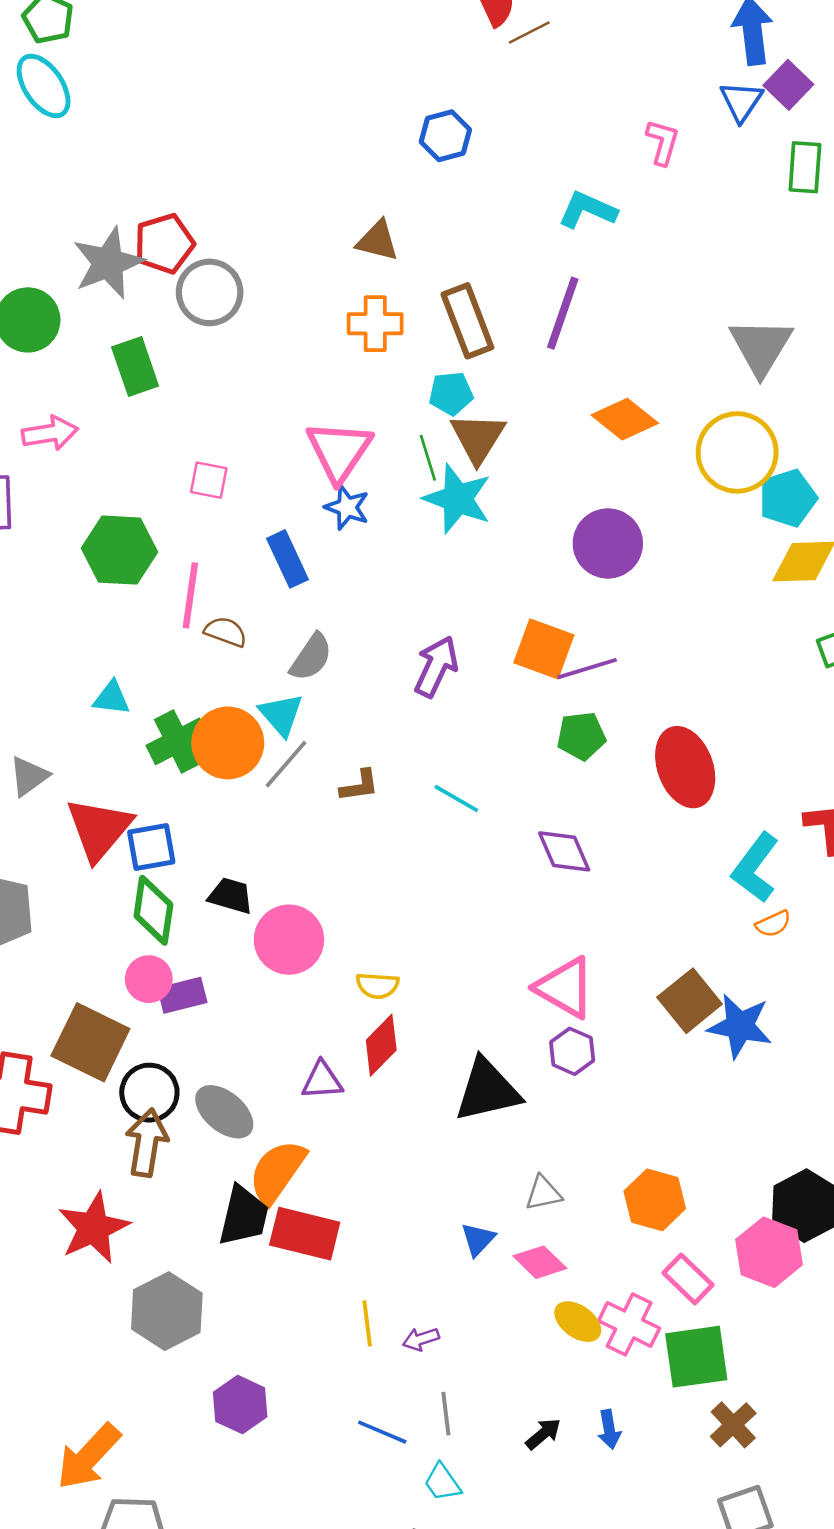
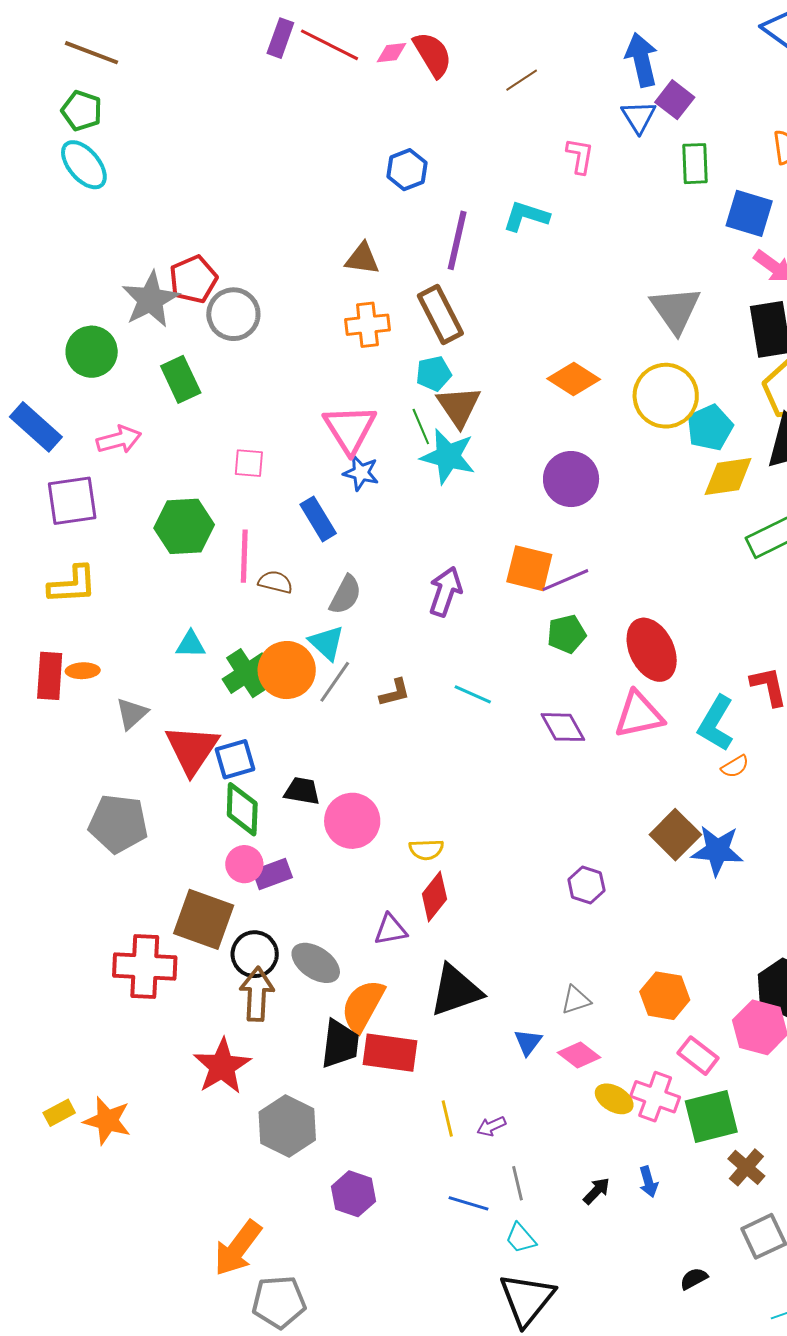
brown line: (529, 32) -> (522, 80), moved
purple line: (563, 313) -> (457, 240), moved
pink triangle: (565, 988) -> (639, 715), moved, turned -36
black triangle: (487, 1090) -> (456, 990), moved

